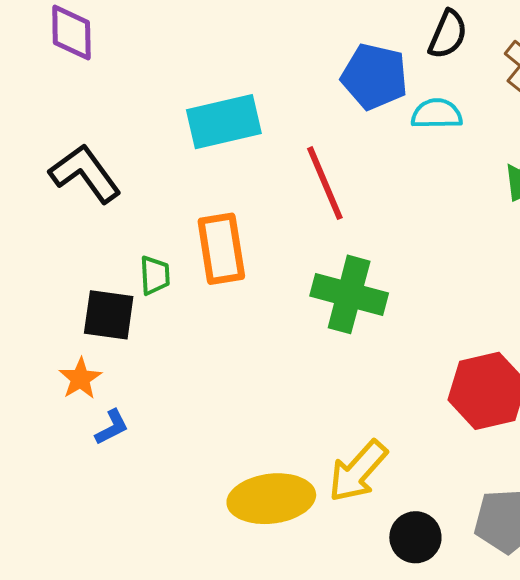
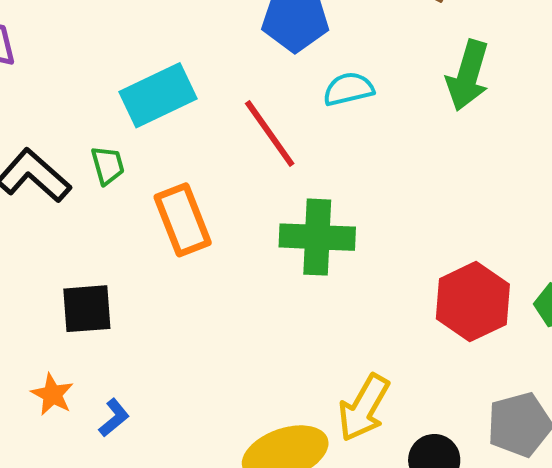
cyan semicircle: (437, 114) -> (348, 89), moved
green trapezoid: (155, 275) -> (108, 165), moved
orange star: (80, 379) -> (52, 394), moved

